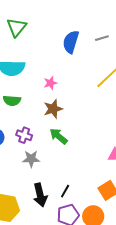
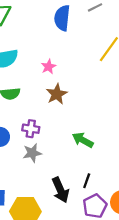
green arrow: (58, 136) -> (83, 140), moved
gray star: (31, 159) -> (32, 153), moved

